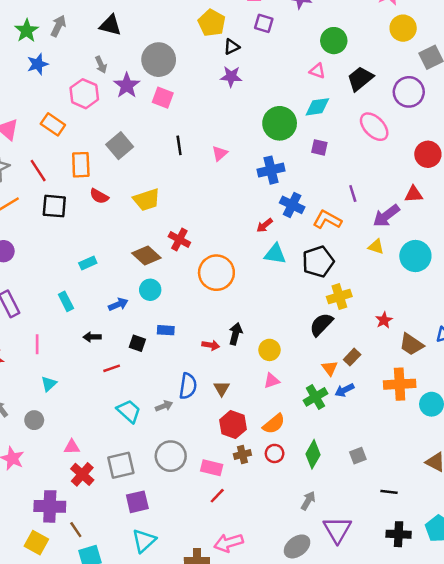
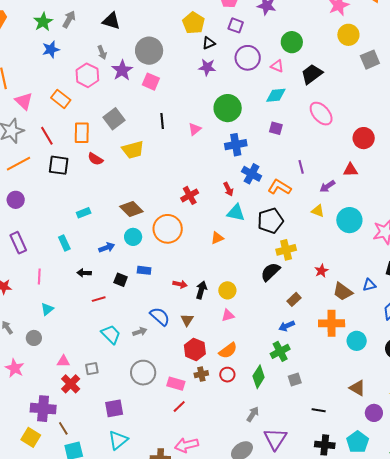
purple circle: (409, 92) -> (248, 58), moved
green circle: (280, 123) -> (228, 108), moved
yellow trapezoid: (147, 200) -> (133, 150), moved
purple arrow: (386, 216) -> (327, 186), size x0.7
red arrow: (265, 225) -> (228, 189), turned -80
red cross: (179, 240) -> (190, 195), moved, turned 30
orange circle: (216, 273) -> (168, 229), moved
black arrow: (236, 334) -> (201, 290), moved
orange triangle: (330, 368) -> (217, 238), moved, turned 40
blue semicircle: (188, 386) -> (160, 316), turned -60
green cross: (315, 397) -> (280, 351), moved
gray square: (121, 465) -> (92, 369), moved, size x0.6

